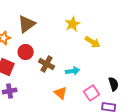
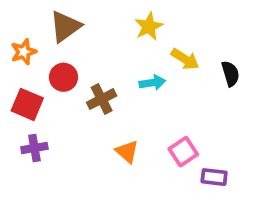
brown cross: (47, 64) -> (102, 99), turned 35
cyan arrow: (73, 71) -> (152, 83), moved
black semicircle: (114, 84) -> (230, 74), moved

